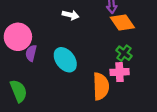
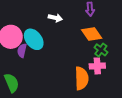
orange diamond: (122, 23) -> (92, 34), moved
cyan ellipse: (65, 60) -> (34, 39), moved

